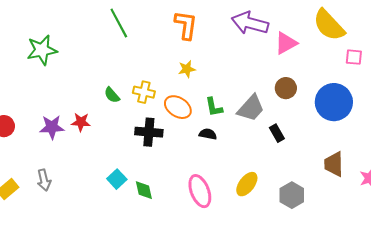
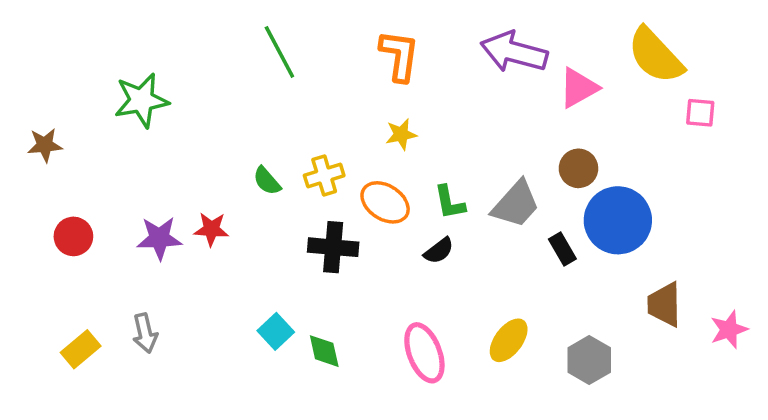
yellow cross: (144, 92) -> (324, 176), turned -30
blue circle: (334, 102) -> (618, 220), moved
black semicircle: (208, 134) -> (439, 251), turned 132

